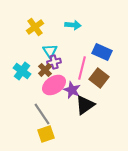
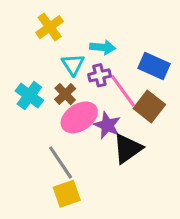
cyan arrow: (73, 25) -> (103, 47), moved
purple cross: (54, 62) -> (99, 75), moved
pink line: (82, 68) -> (123, 91), turned -50

